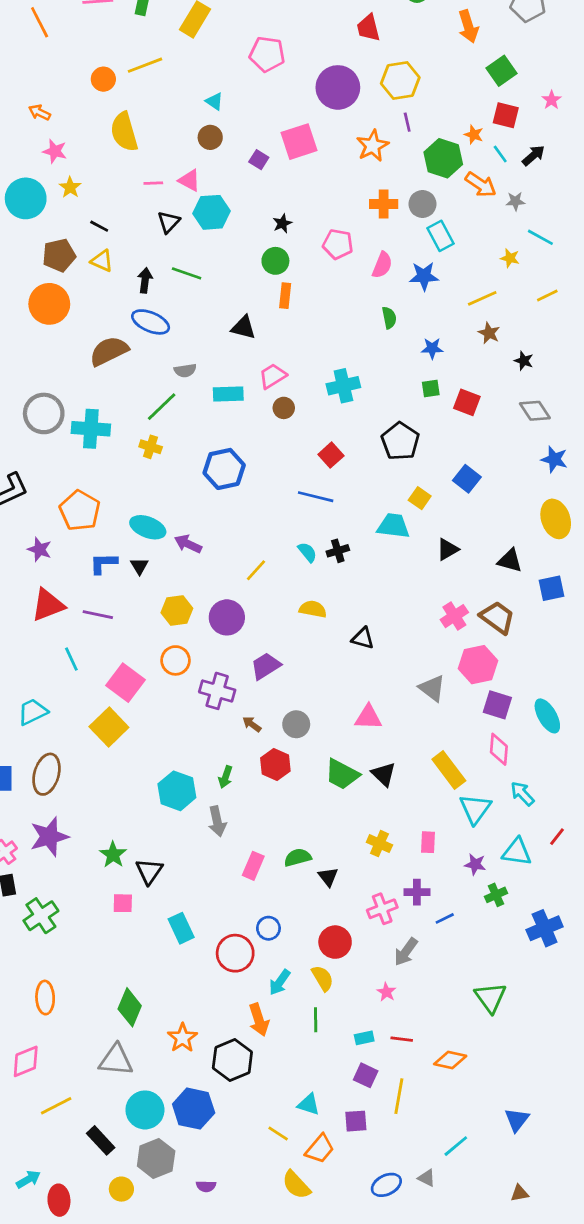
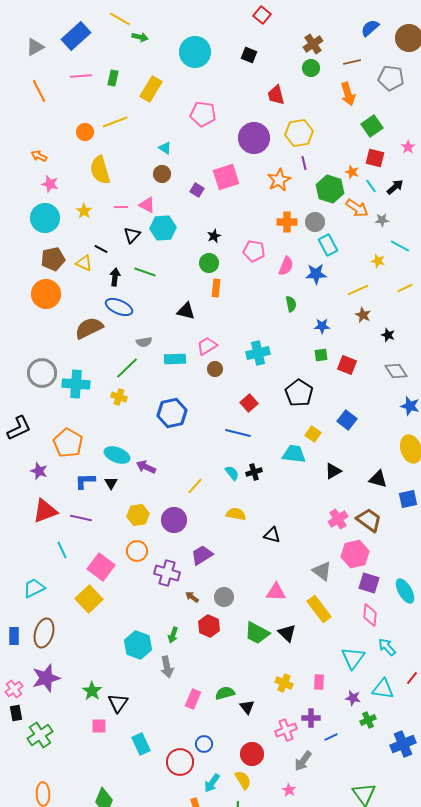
yellow star: (70, 187) -> (84, 211), moved
cyan circle: (26, 198) -> (45, 218), moved
black line: (99, 226) -> (101, 249), moved
yellow rectangle: (449, 770) -> (319, 609), moved

